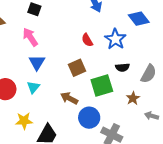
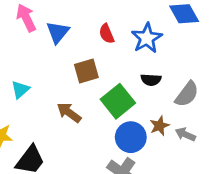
blue triangle: (37, 62) -> (58, 32), moved
green square: (102, 86) -> (118, 101), turned -30
gray arrow: (152, 116) -> (185, 134), moved
blue circle: (89, 118) -> (131, 137), moved

